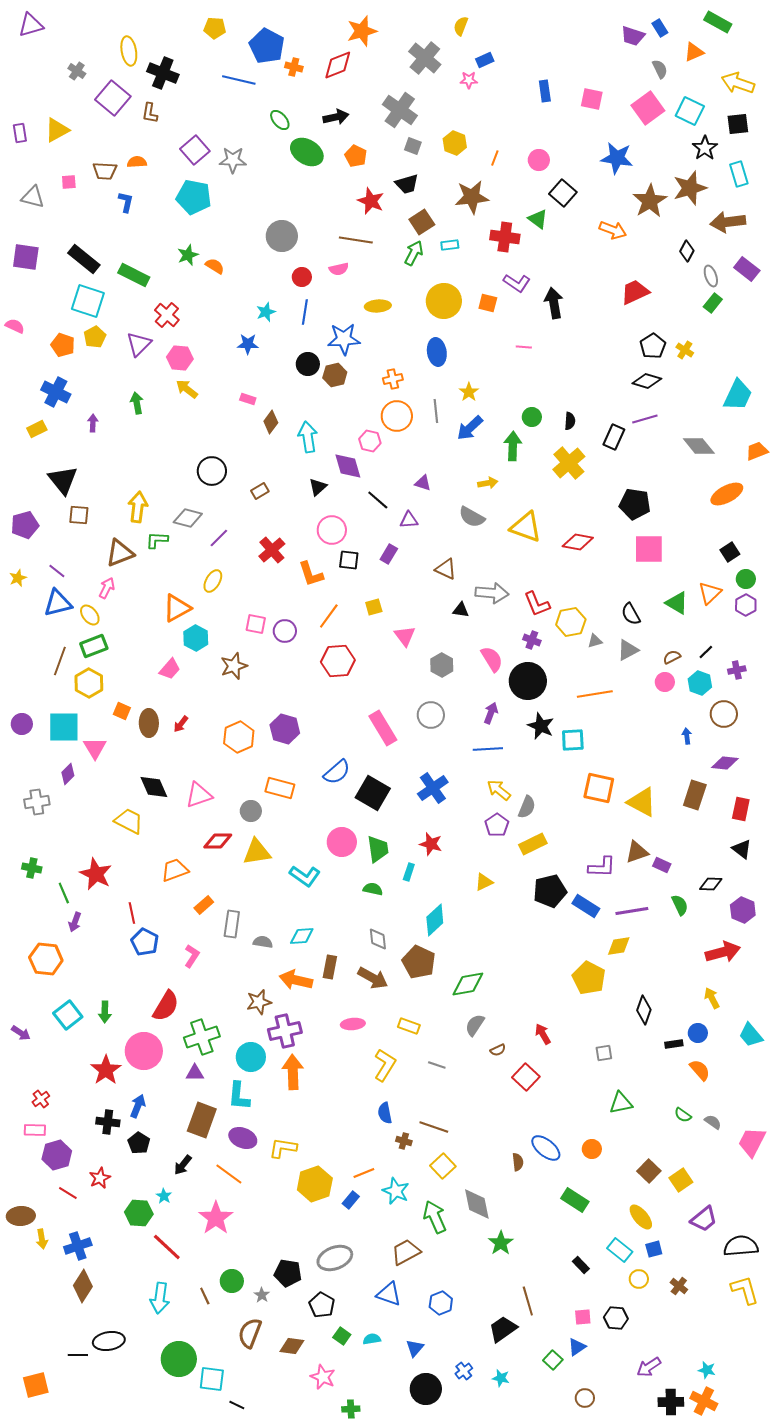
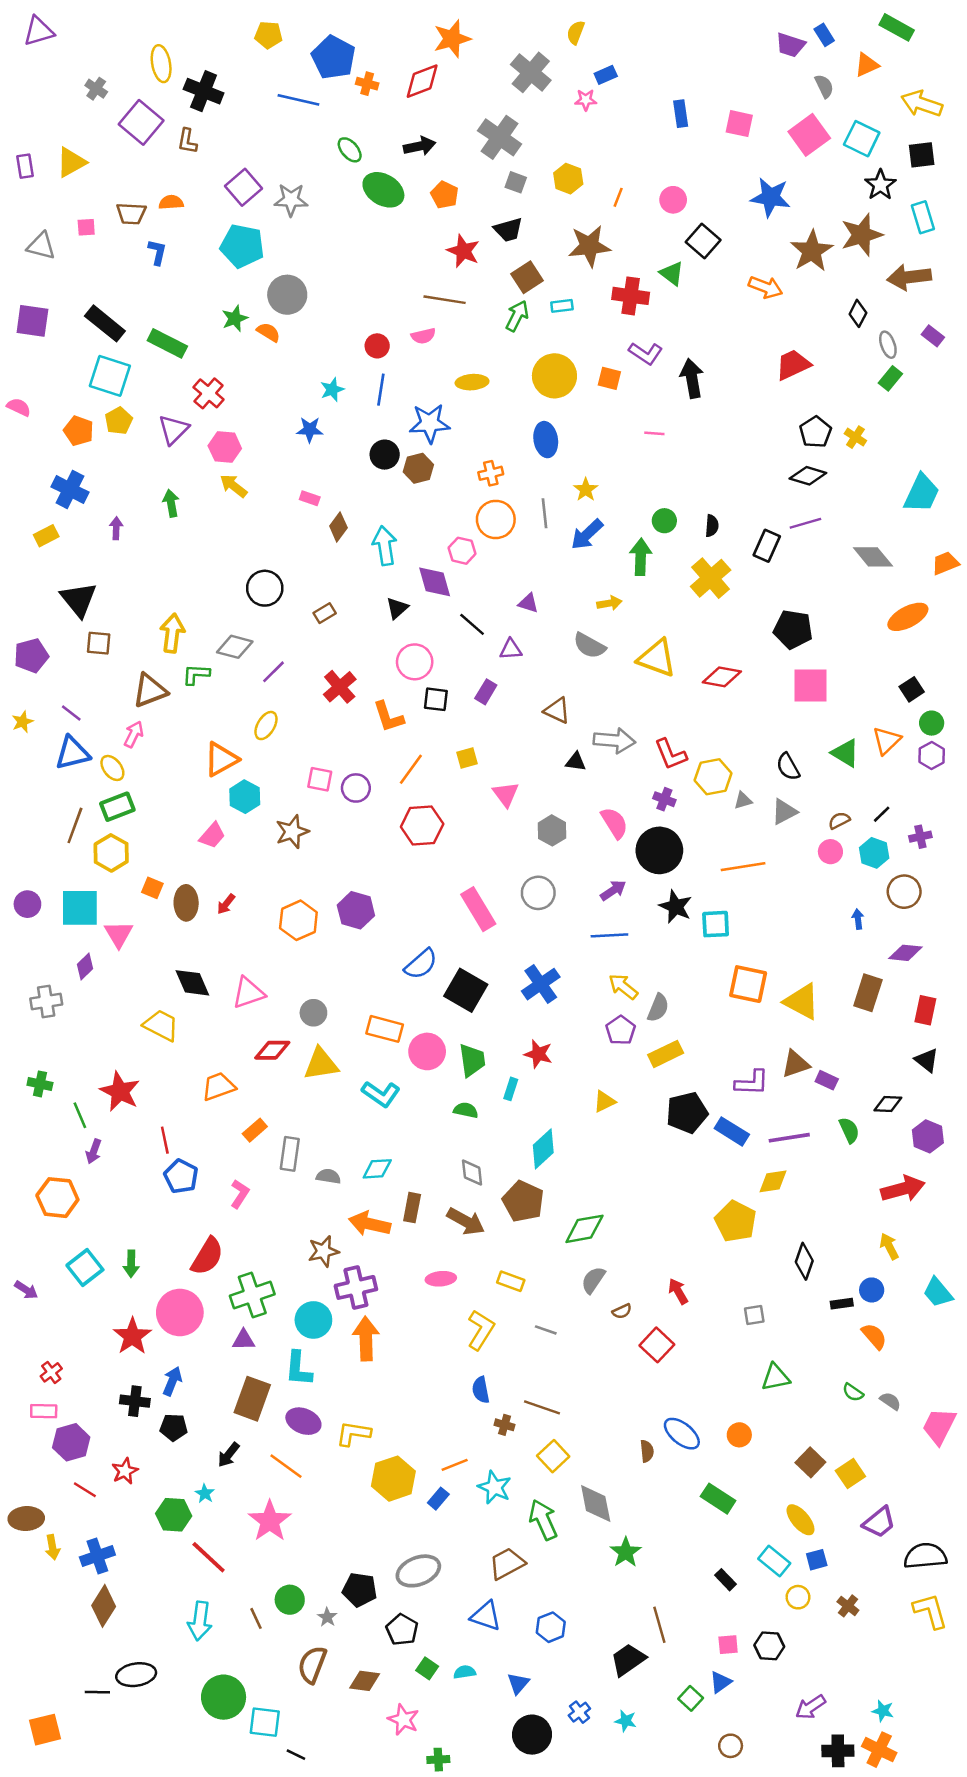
gray circle: (282, 236) -> (287, 295), moved
purple rectangle: (747, 269) -> (933, 336), size x0.7
purple arrow: (491, 713) -> (613, 890), turned 35
orange rectangle: (280, 788) -> (385, 1029), moved
black pentagon: (139, 1143) -> (174, 1427), turned -30

